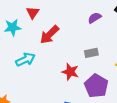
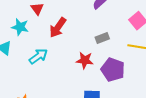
cyan star: (13, 27) -> (20, 27), turned 30

